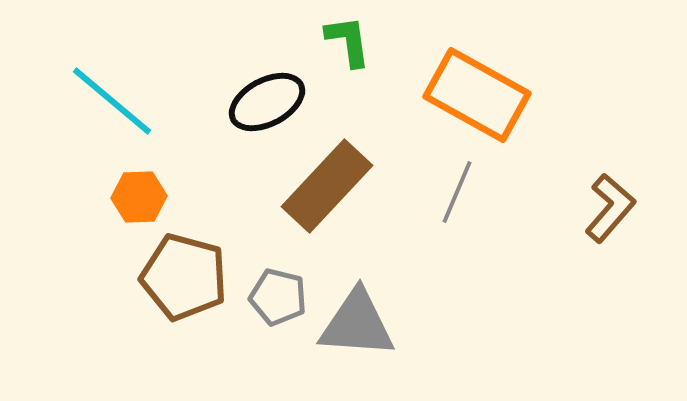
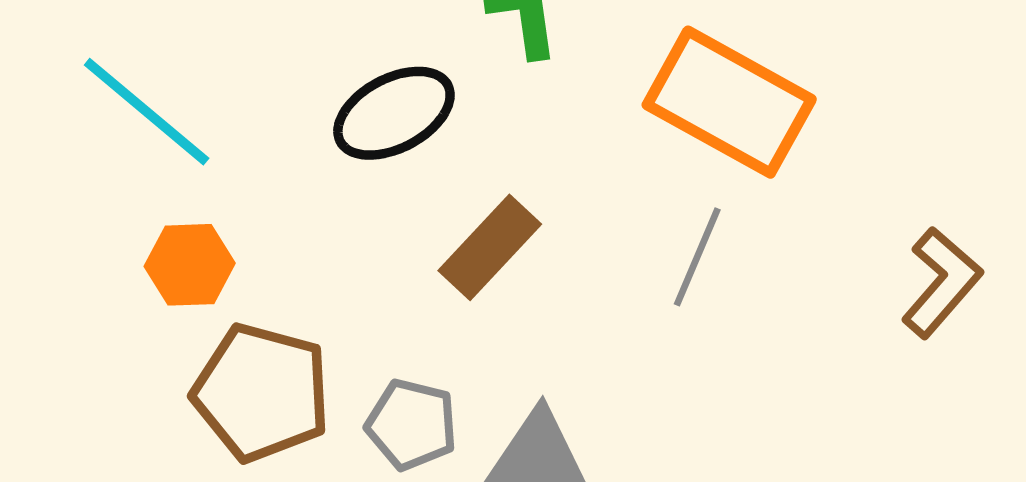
brown rectangle: (327, 186) -> (490, 247), size x0.7

